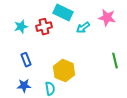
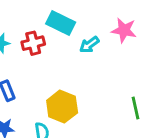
green line: (115, 61) -> (136, 108), moved

